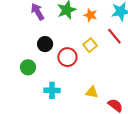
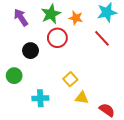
yellow square: (90, 45) -> (70, 79), moved
red circle: (67, 57) -> (57, 38), moved

